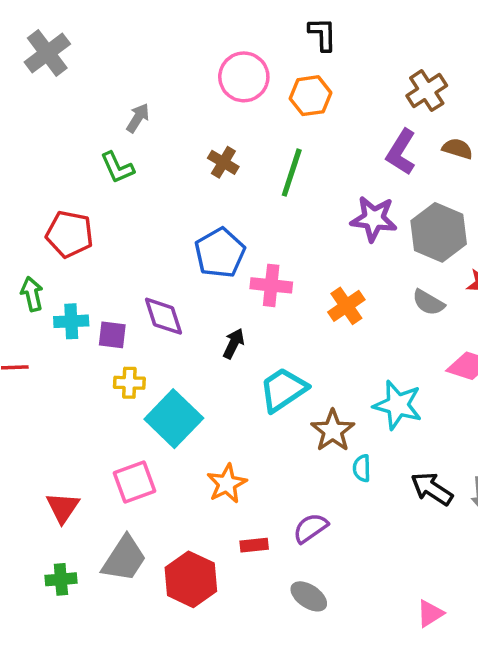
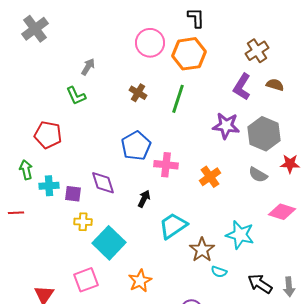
orange hexagon: (310, 96) -> (189, 54), size x1.4
cyan semicircle: (362, 468) -> (219, 272), turned -70

